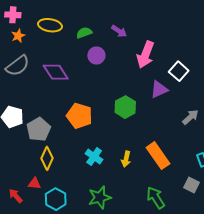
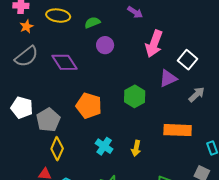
purple arrow: (119, 31) -> (135, 12), moved
gray arrow: (190, 117) -> (197, 94), moved
orange rectangle: (158, 156) -> (178, 130), moved, turned -52

